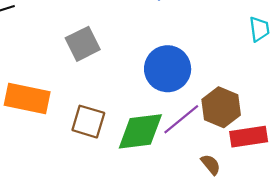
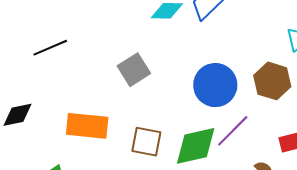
brown hexagon: (221, 107) -> (272, 81), moved

